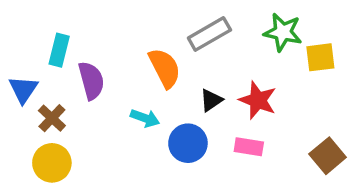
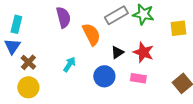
green star: (283, 32) -> (143, 14), moved
cyan rectangle: (59, 50) -> (16, 24), moved
purple semicircle: (91, 81) -> (63, 17), moved
cyan arrow: (145, 118) -> (69, 64), moved, turned -77

